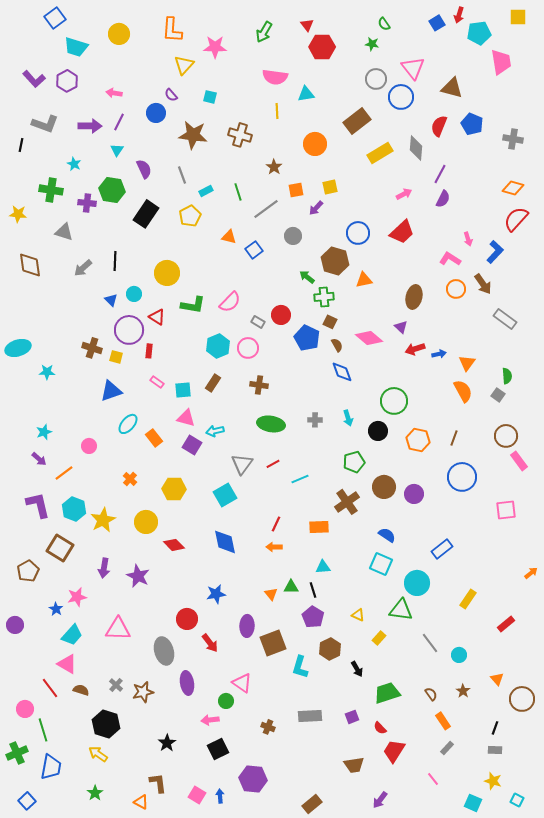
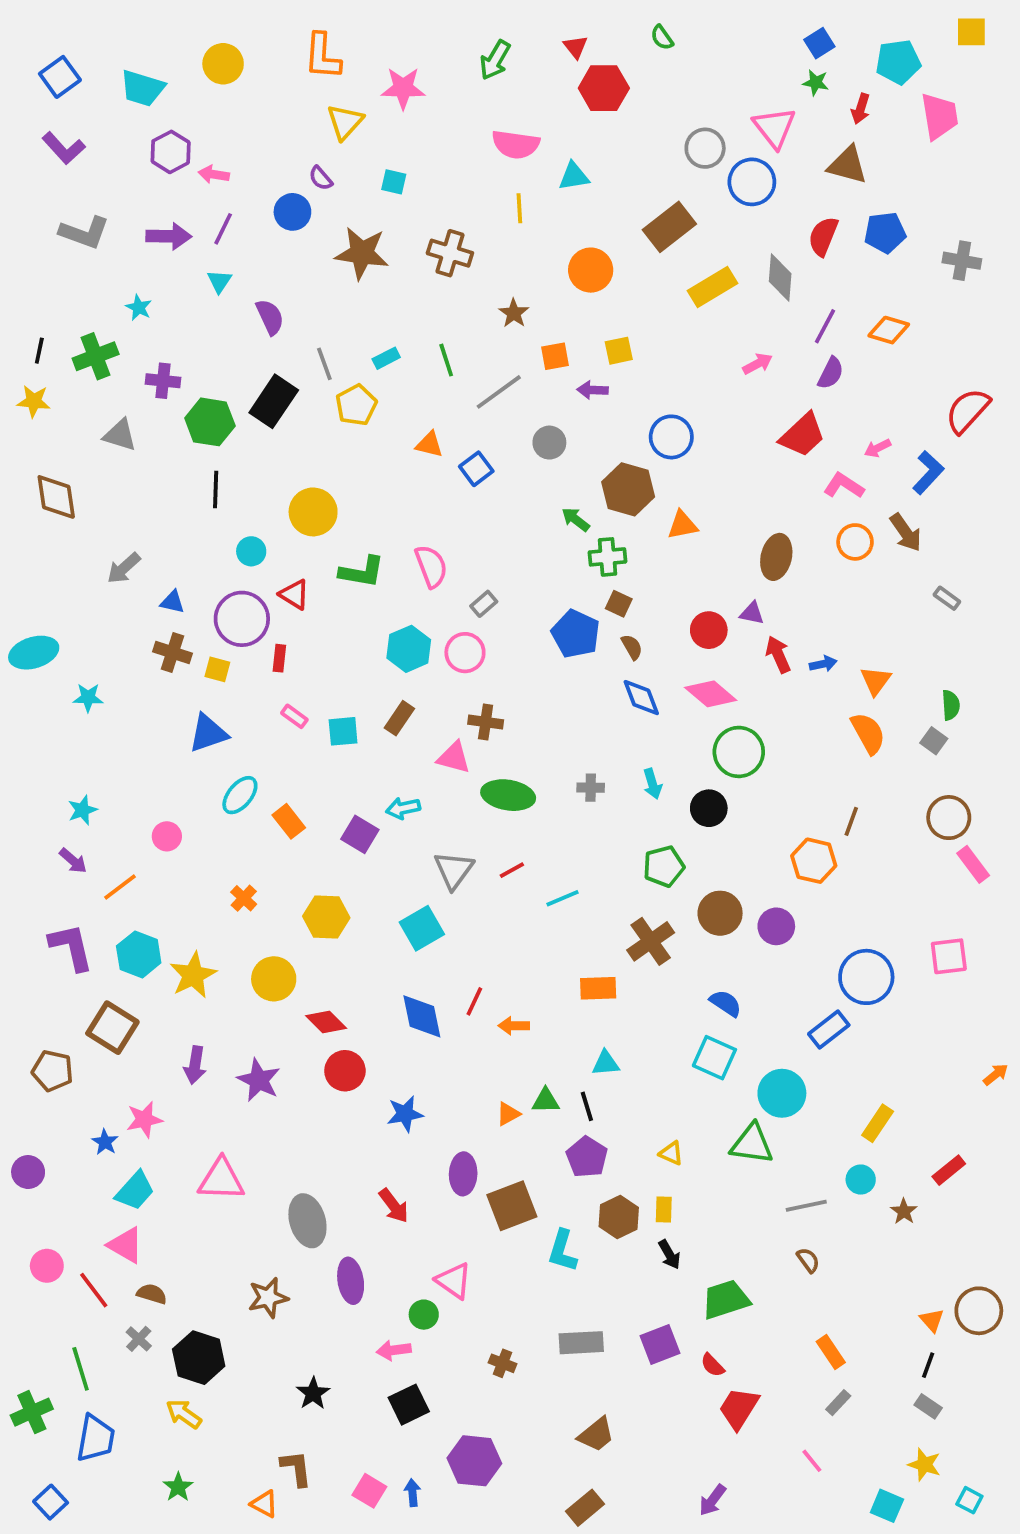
red arrow: (459, 15) -> (861, 109), moved
blue square: (55, 18) -> (60, 77), moved
green semicircle: (384, 24) -> (662, 38), moved
green star: (372, 44) -> (816, 83), moved
purple hexagon: (67, 81) -> (171, 152), moved
blue pentagon: (472, 124) -> (885, 233), turned -30
black line: (21, 145) -> (39, 351), moved
gray line: (182, 175) -> (324, 364), moved
orange diamond: (513, 188) -> (889, 330), moved
green cross: (51, 190) -> (96, 356), turned -30
green hexagon: (112, 190) -> (210, 422), moved
purple arrow: (316, 208) -> (593, 390), turned 49
red trapezoid: (402, 232) -> (803, 435), moved
pink arrow: (468, 239) -> (878, 448), turned 80
gray arrow: (83, 268) -> (124, 568), moved
blue triangle: (111, 300) -> (172, 602), moved, turned -32
pink semicircle: (230, 302) -> (431, 566), turned -65
red circle: (281, 315) -> (709, 630), moved
gray rectangle: (505, 319) -> (947, 598), size x0.6
gray rectangle: (258, 322) -> (484, 604), turned -72
purple triangle: (401, 327) -> (752, 613), turned -32
pink diamond: (369, 338) -> (711, 694), moved
red arrow: (415, 349) -> (778, 654), turned 84
pink triangle: (186, 418) -> (454, 758), moved
orange hexagon: (418, 440) -> (814, 861), moved
blue circle: (462, 477) -> (866, 977), moved
red line: (276, 524) -> (474, 1001), moved
brown pentagon: (28, 571) -> (52, 1071), turned -30
orange triangle: (271, 594) -> (508, 1114), turned 40
red circle: (187, 619) -> (345, 1071), moved
yellow rectangle: (379, 638) -> (664, 1210), moved, turned -40
gray line: (430, 643) -> (806, 1206), turned -65
cyan circle: (459, 655) -> (861, 1180), moved
orange triangle: (497, 679) -> (932, 1320), moved
gray cross: (116, 685) -> (139, 1339), moved
brown star: (463, 691) -> (904, 1211), moved
brown semicircle: (431, 694) -> (808, 1260), moved
pink circle: (25, 709) -> (47, 1266), moved
purple square: (352, 717) -> (660, 1345), size x1.5
gray rectangle: (495, 750) -> (928, 1406), turned 32
brown trapezoid: (354, 765) -> (596, 1435), moved, turned -30

